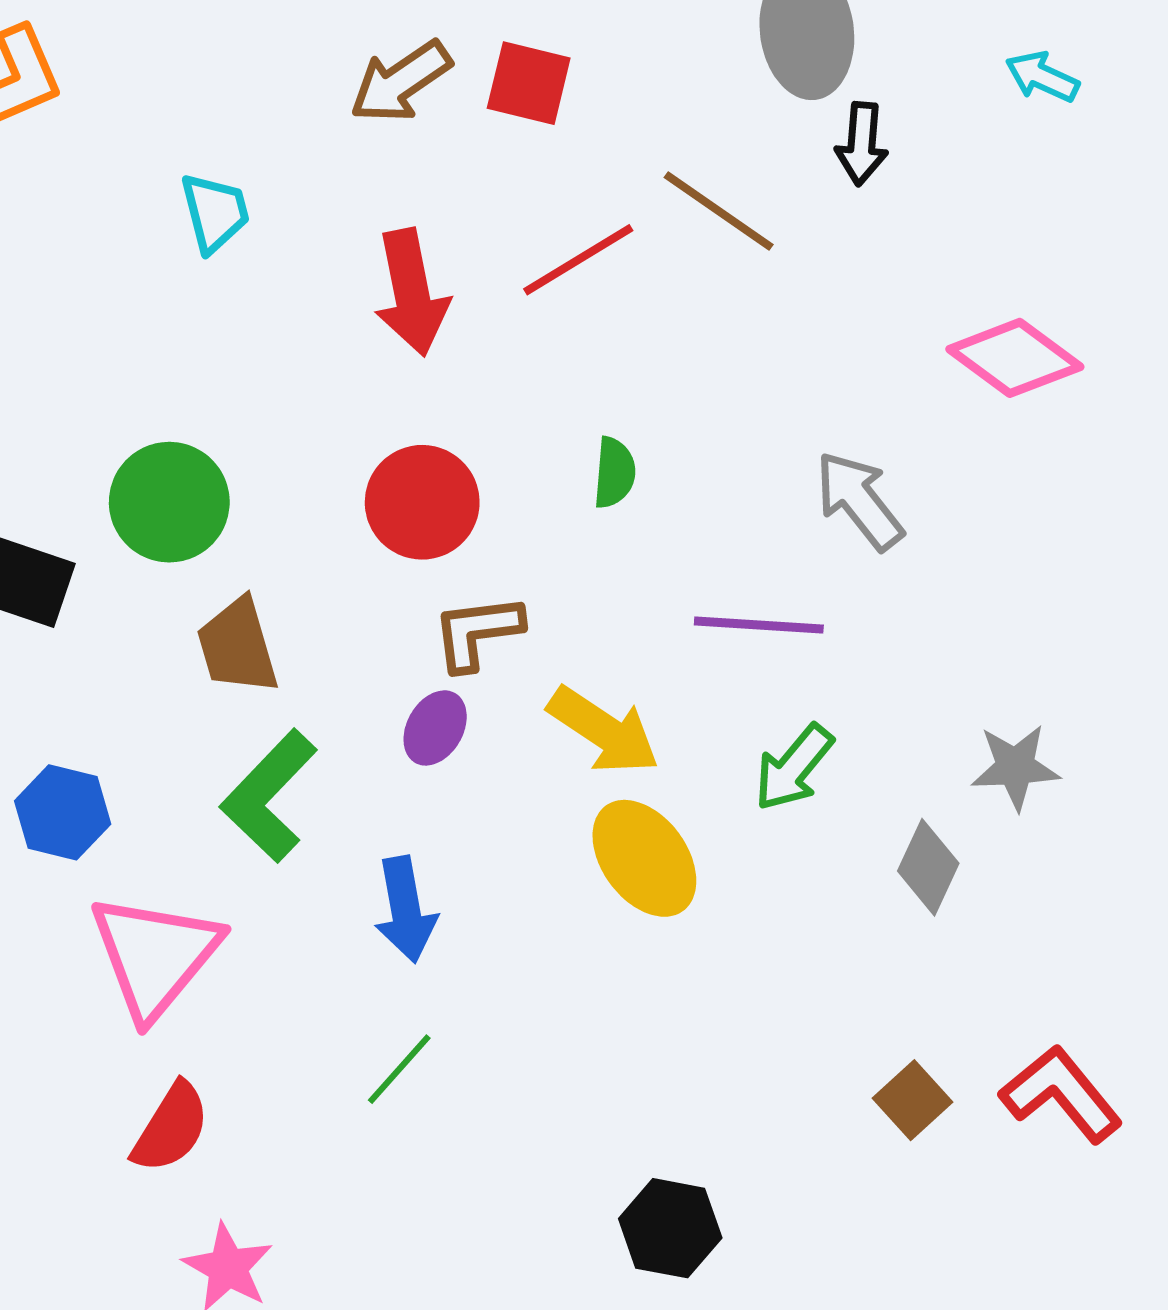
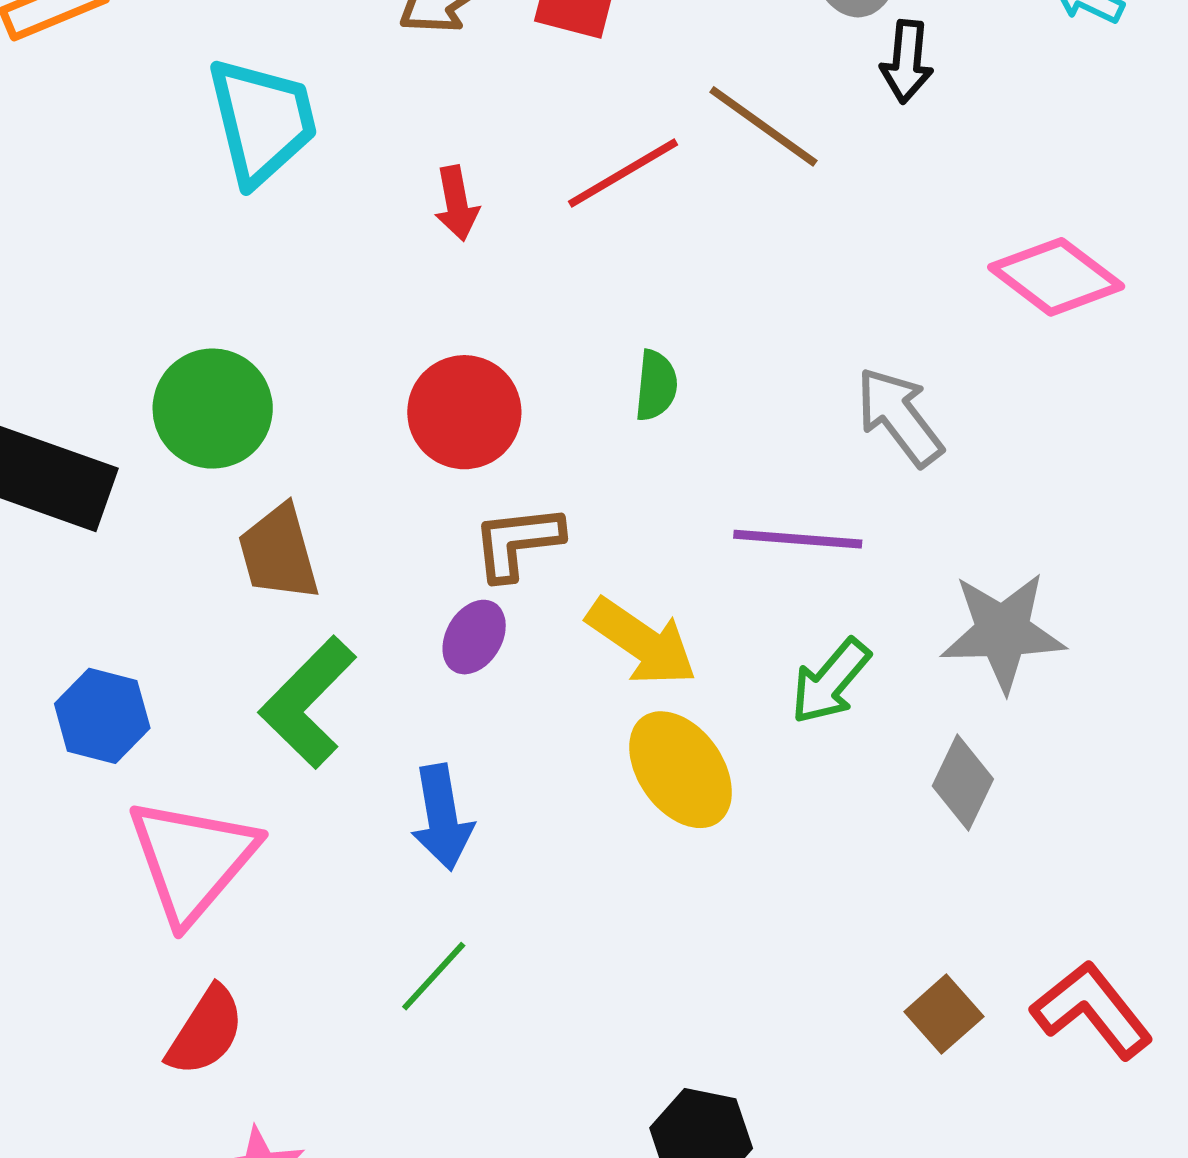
cyan trapezoid: (215, 213) -> (262, 121), size x1.6
red arrow: (411, 292) -> (457, 203), size x0.6
gray star: (1015, 767) -> (1003, 632), moved, size x1.4

